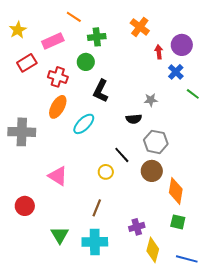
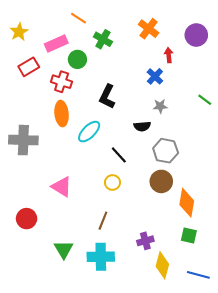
green cross: (97, 37) -> (103, 39), turned 36
purple circle: (182, 45) -> (196, 35), moved
green circle: (86, 62) -> (77, 59), moved
blue cross: (176, 72) -> (155, 76), moved
orange ellipse: (58, 107) -> (62, 114), turned -35
black line: (122, 155) -> (119, 155), moved

